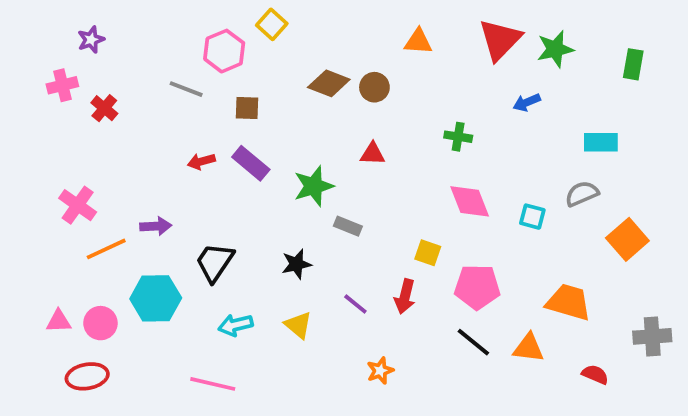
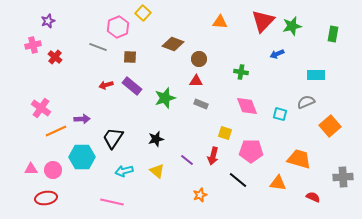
brown circle: (374, 87) -> (199, 59), moved
gray rectangle: (348, 226) -> (201, 104), moved
black line: (473, 342) -> (238, 180), moved

